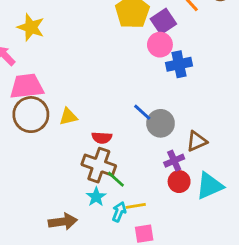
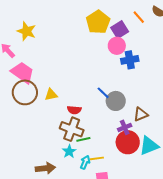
pink trapezoid: (27, 86) -> (22, 73), turned 40
green line: (116, 179) -> (83, 139), turned -56
red circle: (179, 182) -> (128, 142), size x1.5

